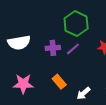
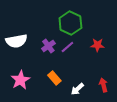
purple cross: (53, 48) -> (48, 46), turned -32
pink star: (23, 84) -> (20, 80), turned -30

